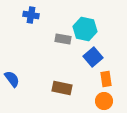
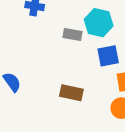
blue square: (93, 57) -> (108, 56), turned 30

